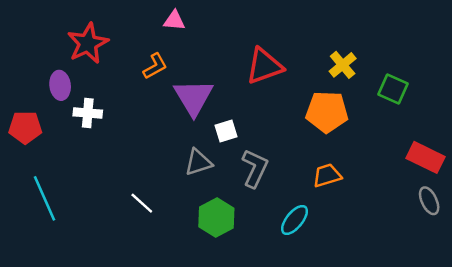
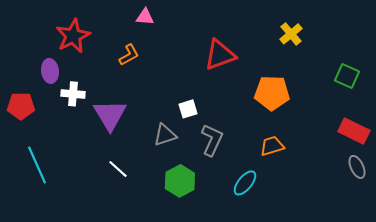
yellow cross: (343, 65) -> (291, 34), moved
green square: (393, 89) -> (347, 76), moved
purple triangle: (194, 97) -> (110, 115), moved

